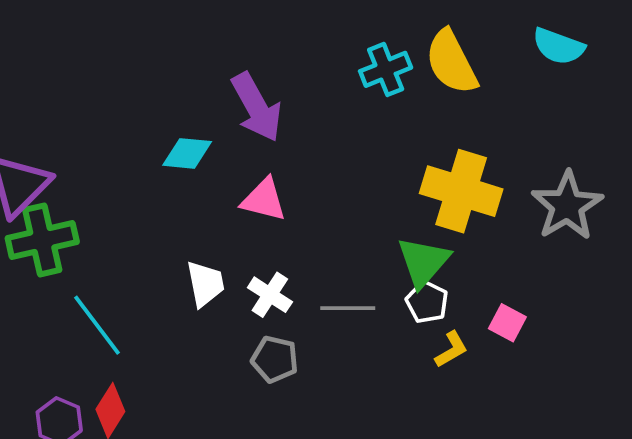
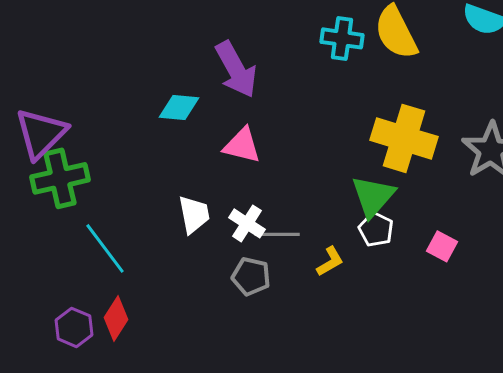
cyan cross: (386, 69) -> (342, 38), turned 30
gray line: (348, 308) -> (277, 234), moved
yellow L-shape: (451, 350) -> (330, 261), moved

